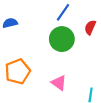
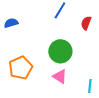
green circle: (62, 39) -> (60, 51), moved

